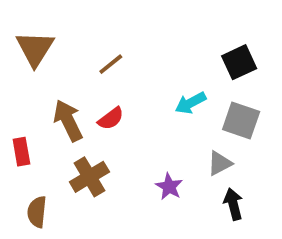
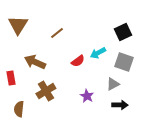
red semicircle: (111, 119) -> (78, 61), moved
brown arrow: (68, 120) -> (35, 62), turned -40
black arrow: (233, 204) -> (120, 105), turned 105

